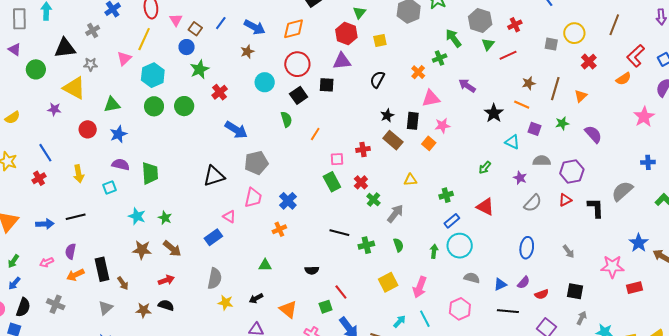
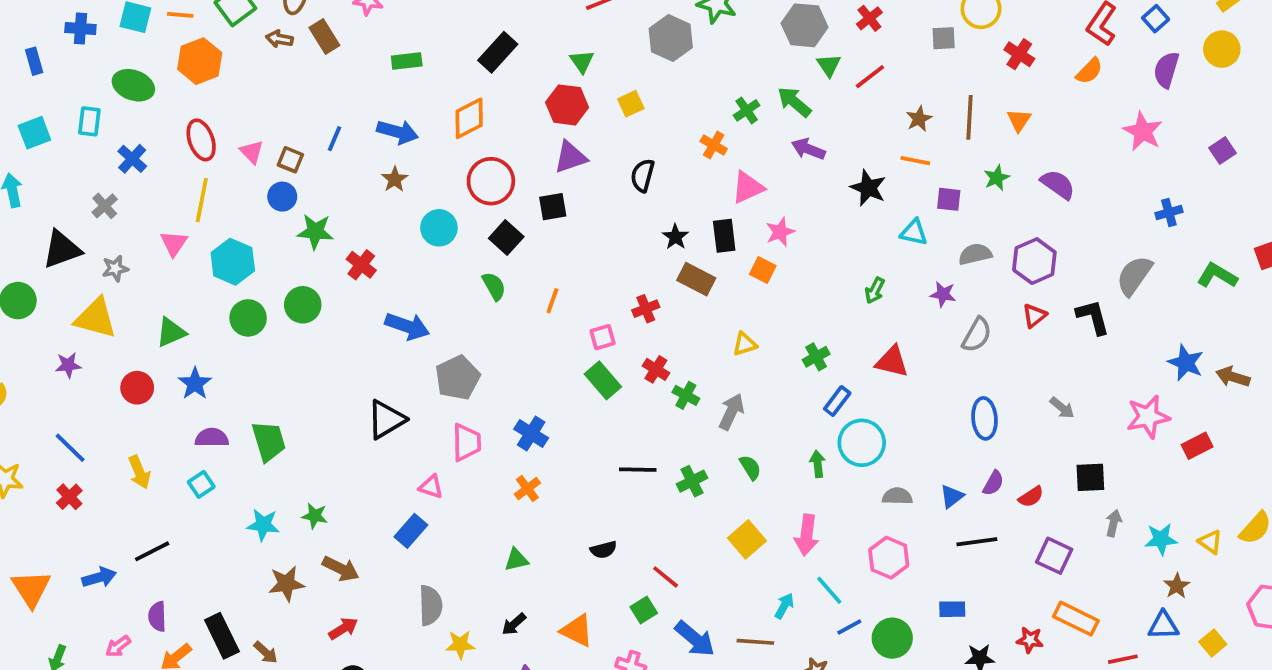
green arrow: (453, 38) -> (794, 102), moved
green star: (200, 69) -> (315, 232), turned -30

